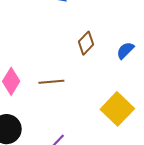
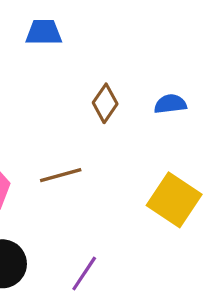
blue semicircle: (125, 50) -> (170, 104), turned 48

